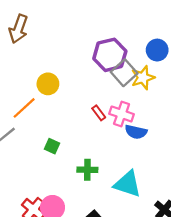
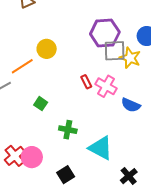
gray square: (124, 73) -> (115, 51), turned 30
yellow star: (143, 78) -> (130, 58), turned 30
blue semicircle: (136, 132) -> (131, 105), moved

